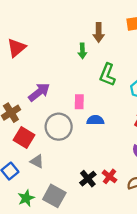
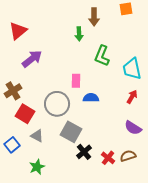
purple arrow: (39, 92) -> (32, 59), moved
red cross: (110, 176) -> (108, 158), moved
gray square: (54, 196) -> (71, 132), moved
green star: (26, 198) -> (37, 167), moved

